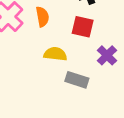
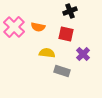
orange semicircle: (42, 17) -> (38, 27), turned 112

